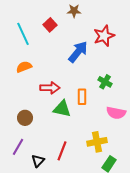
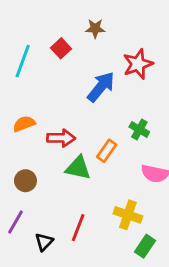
cyan line: (23, 34) -> (23, 61), turned 45
orange semicircle: (24, 67) -> (24, 124), moved
orange rectangle: (82, 97) -> (107, 151), turned 35
yellow cross: (97, 142) -> (128, 215), turned 30

